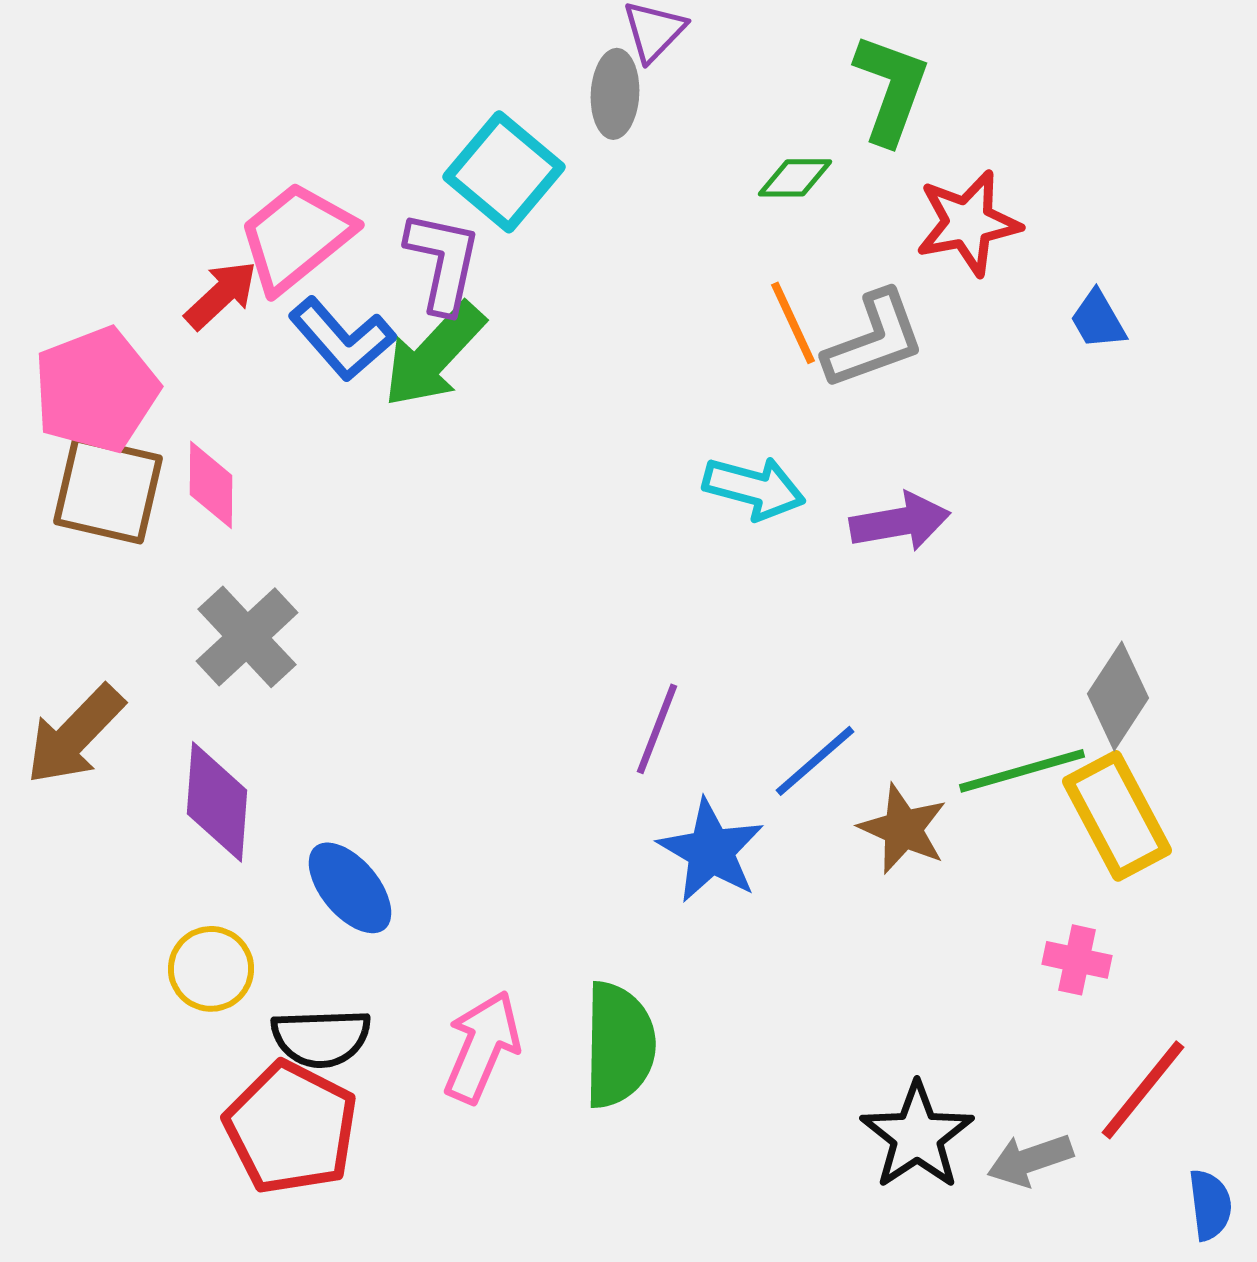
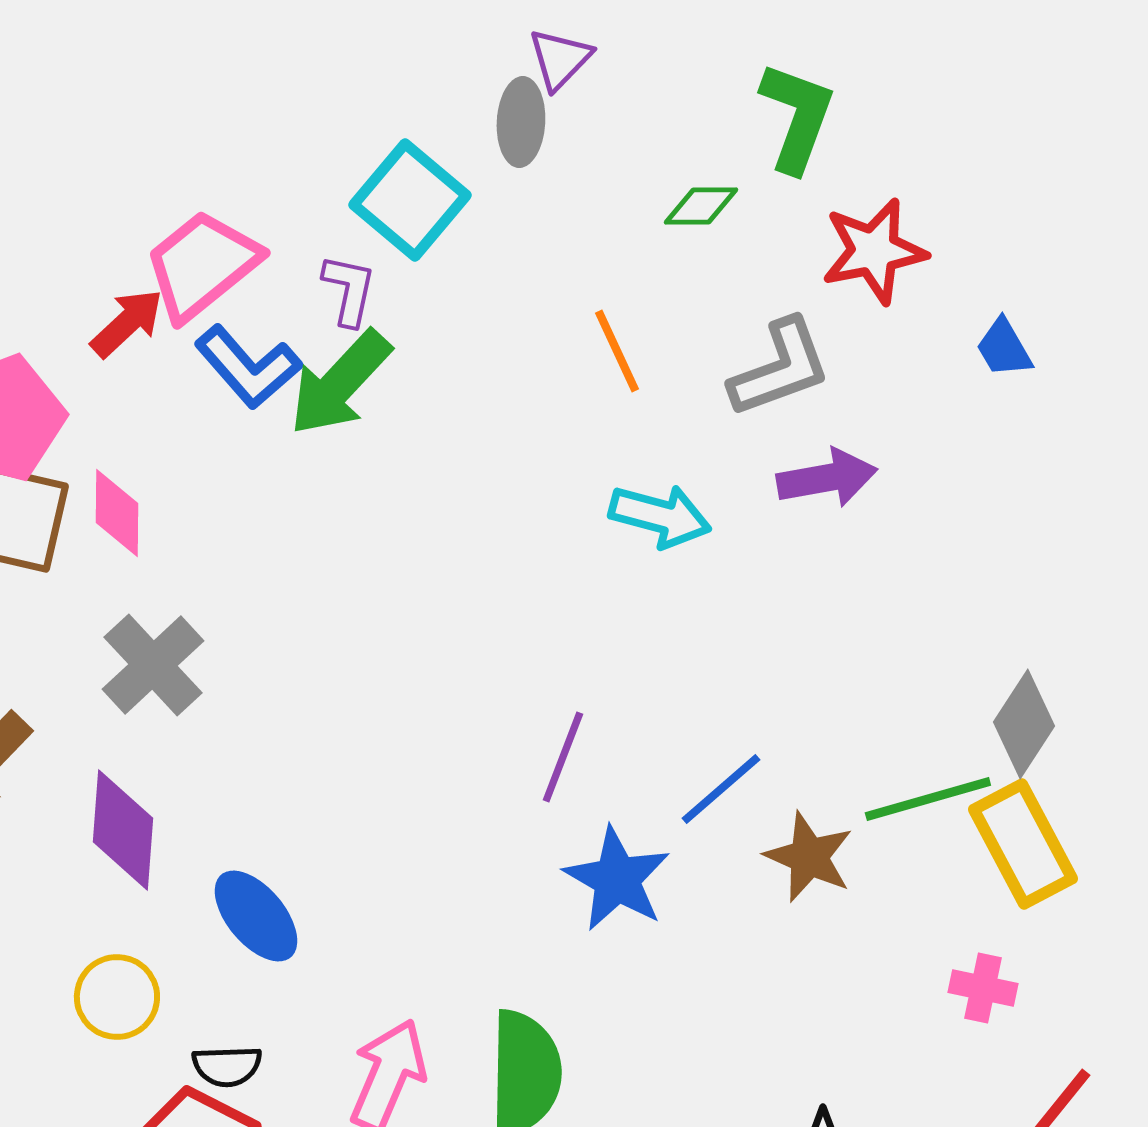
purple L-shape: (443, 262) -> (349, 290), size x0.7
orange line: (793, 323) -> (617, 351), moved
purple arrow: (900, 522) -> (827, 478), moved
black semicircle: (321, 1038) -> (227, 1066), size x0.7

